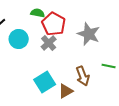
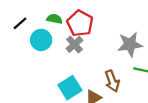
green semicircle: (38, 13) -> (54, 19), moved
gray star: (89, 34) -> (130, 44), moved, turned -30

